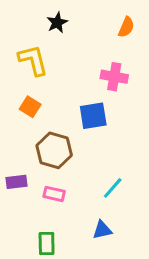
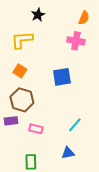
yellow L-shape: (33, 60) -> (22, 40), turned -80
pink cross: (114, 77) -> (76, 41), moved
brown hexagon: (54, 150) -> (22, 100), moved

